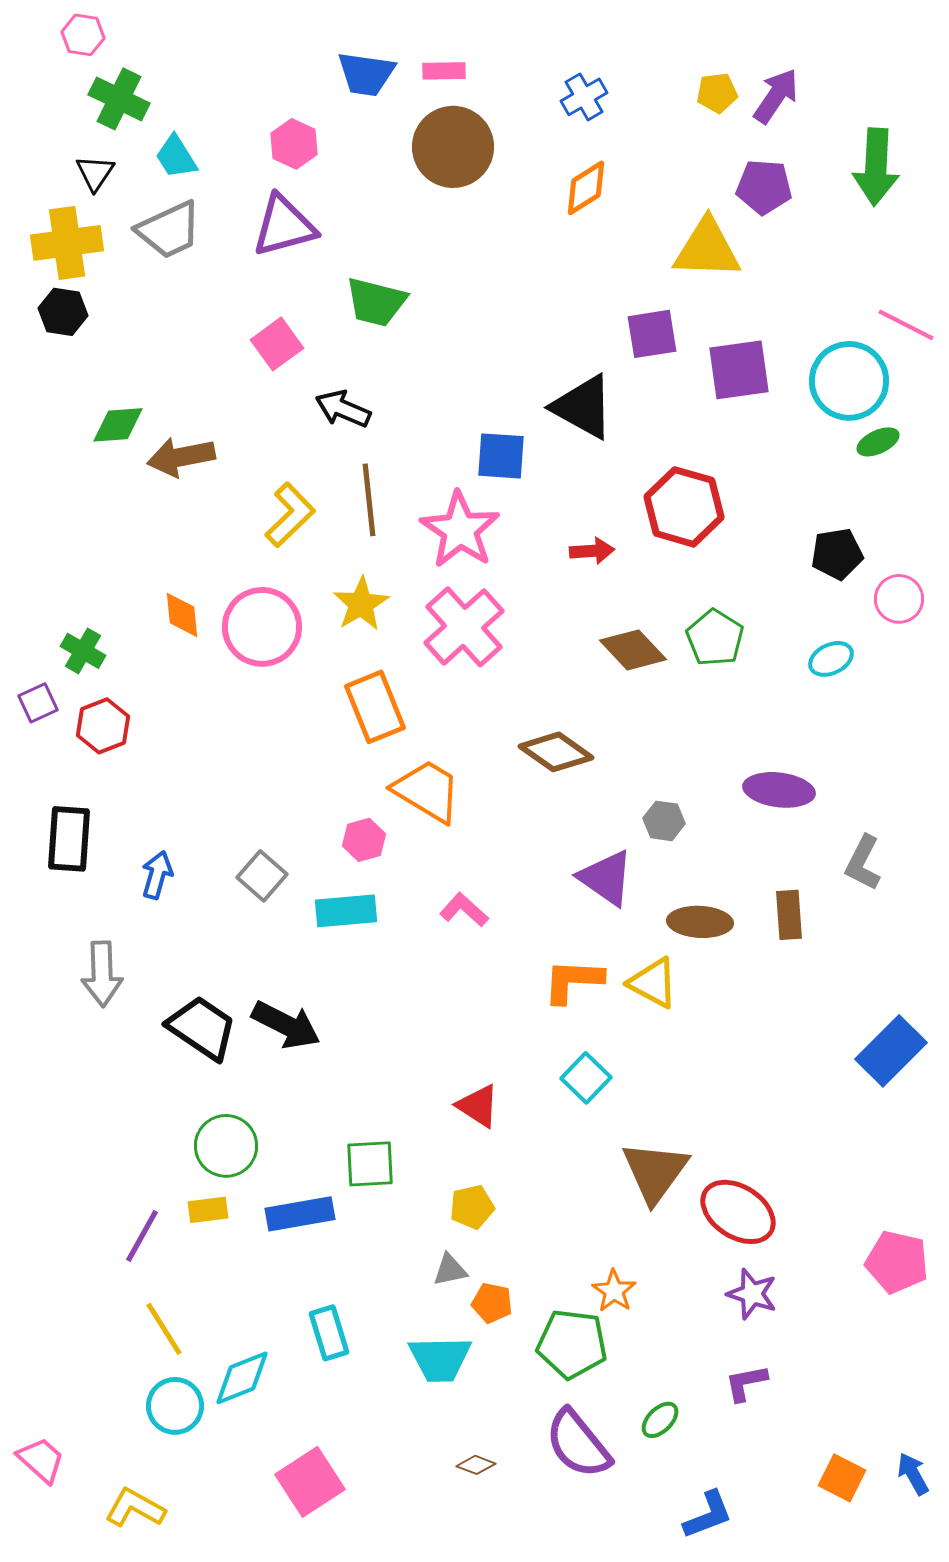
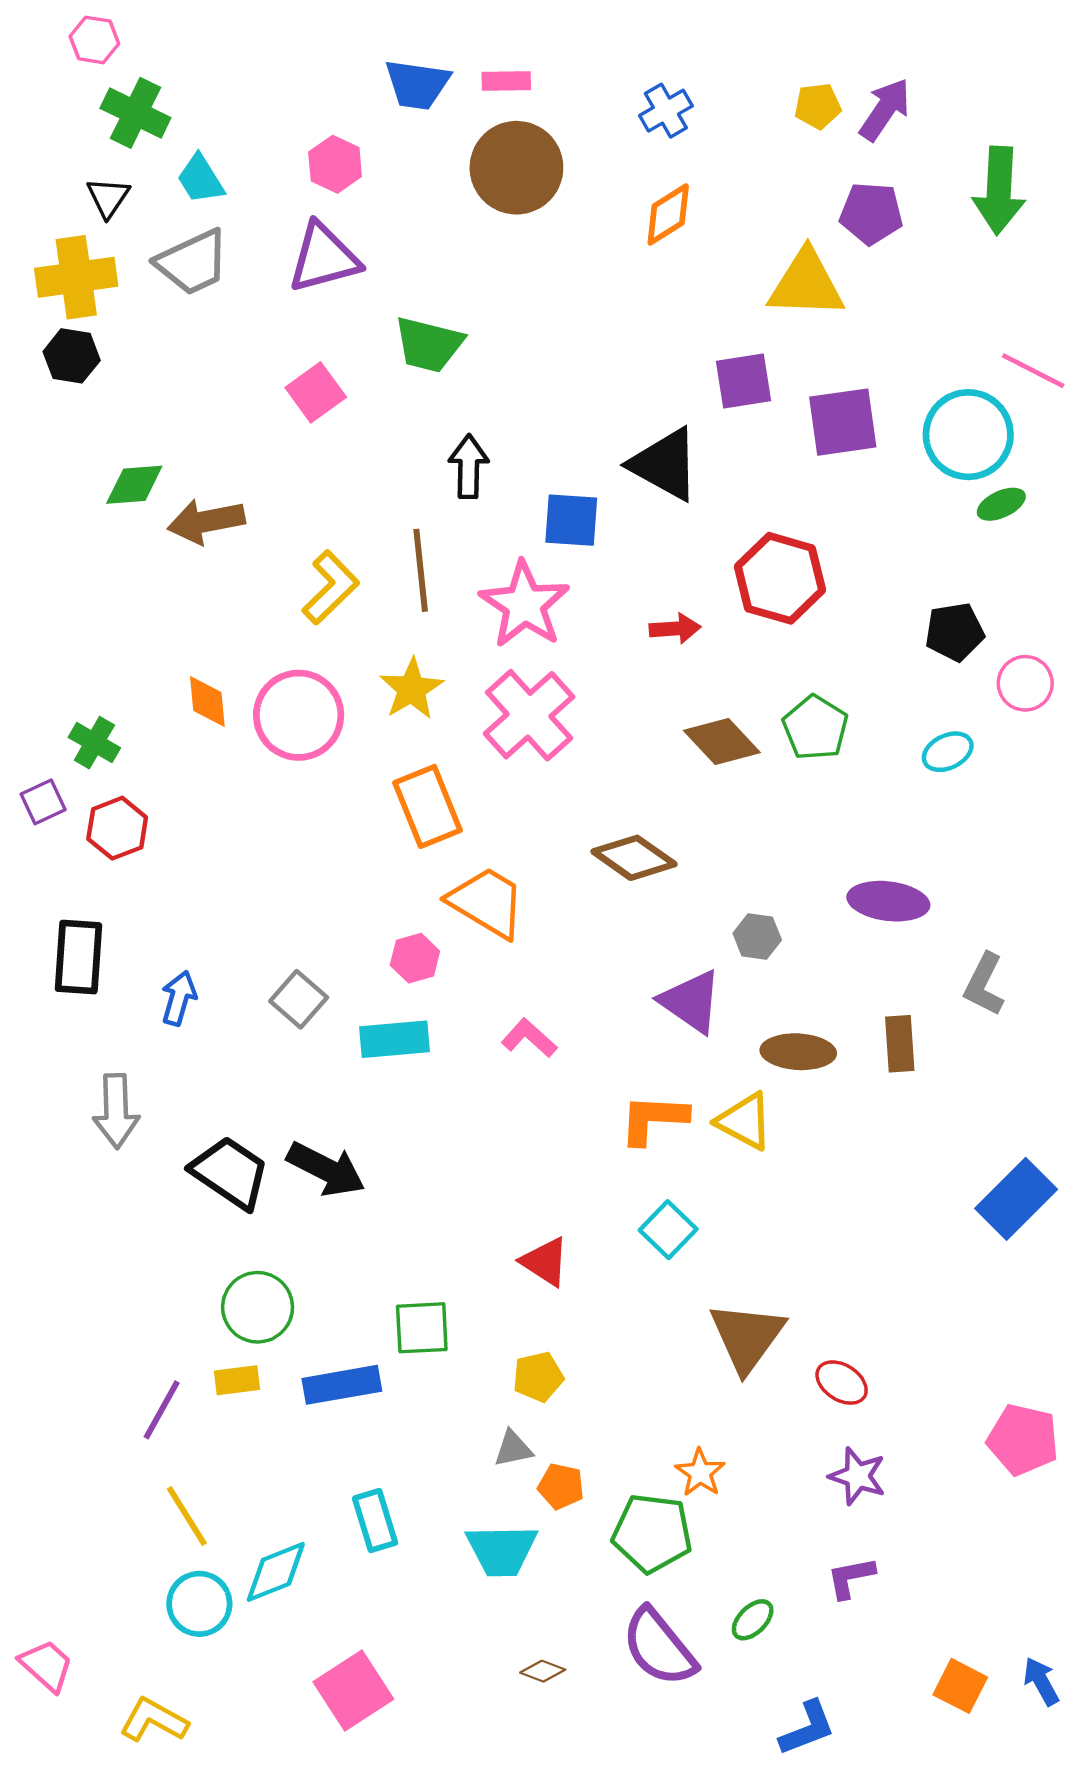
black arrow: (343, 409) -> (469, 467), moved, turned 68
red ellipse: (738, 1212) -> (842, 1383), size x0.6

